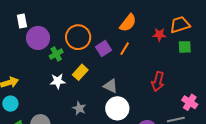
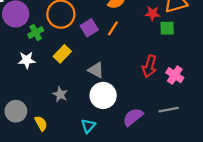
green square: (185, 47) -> (167, 28), moved
white star: (58, 81) -> (27, 60), moved
pink cross: (190, 102) -> (175, 75), moved

